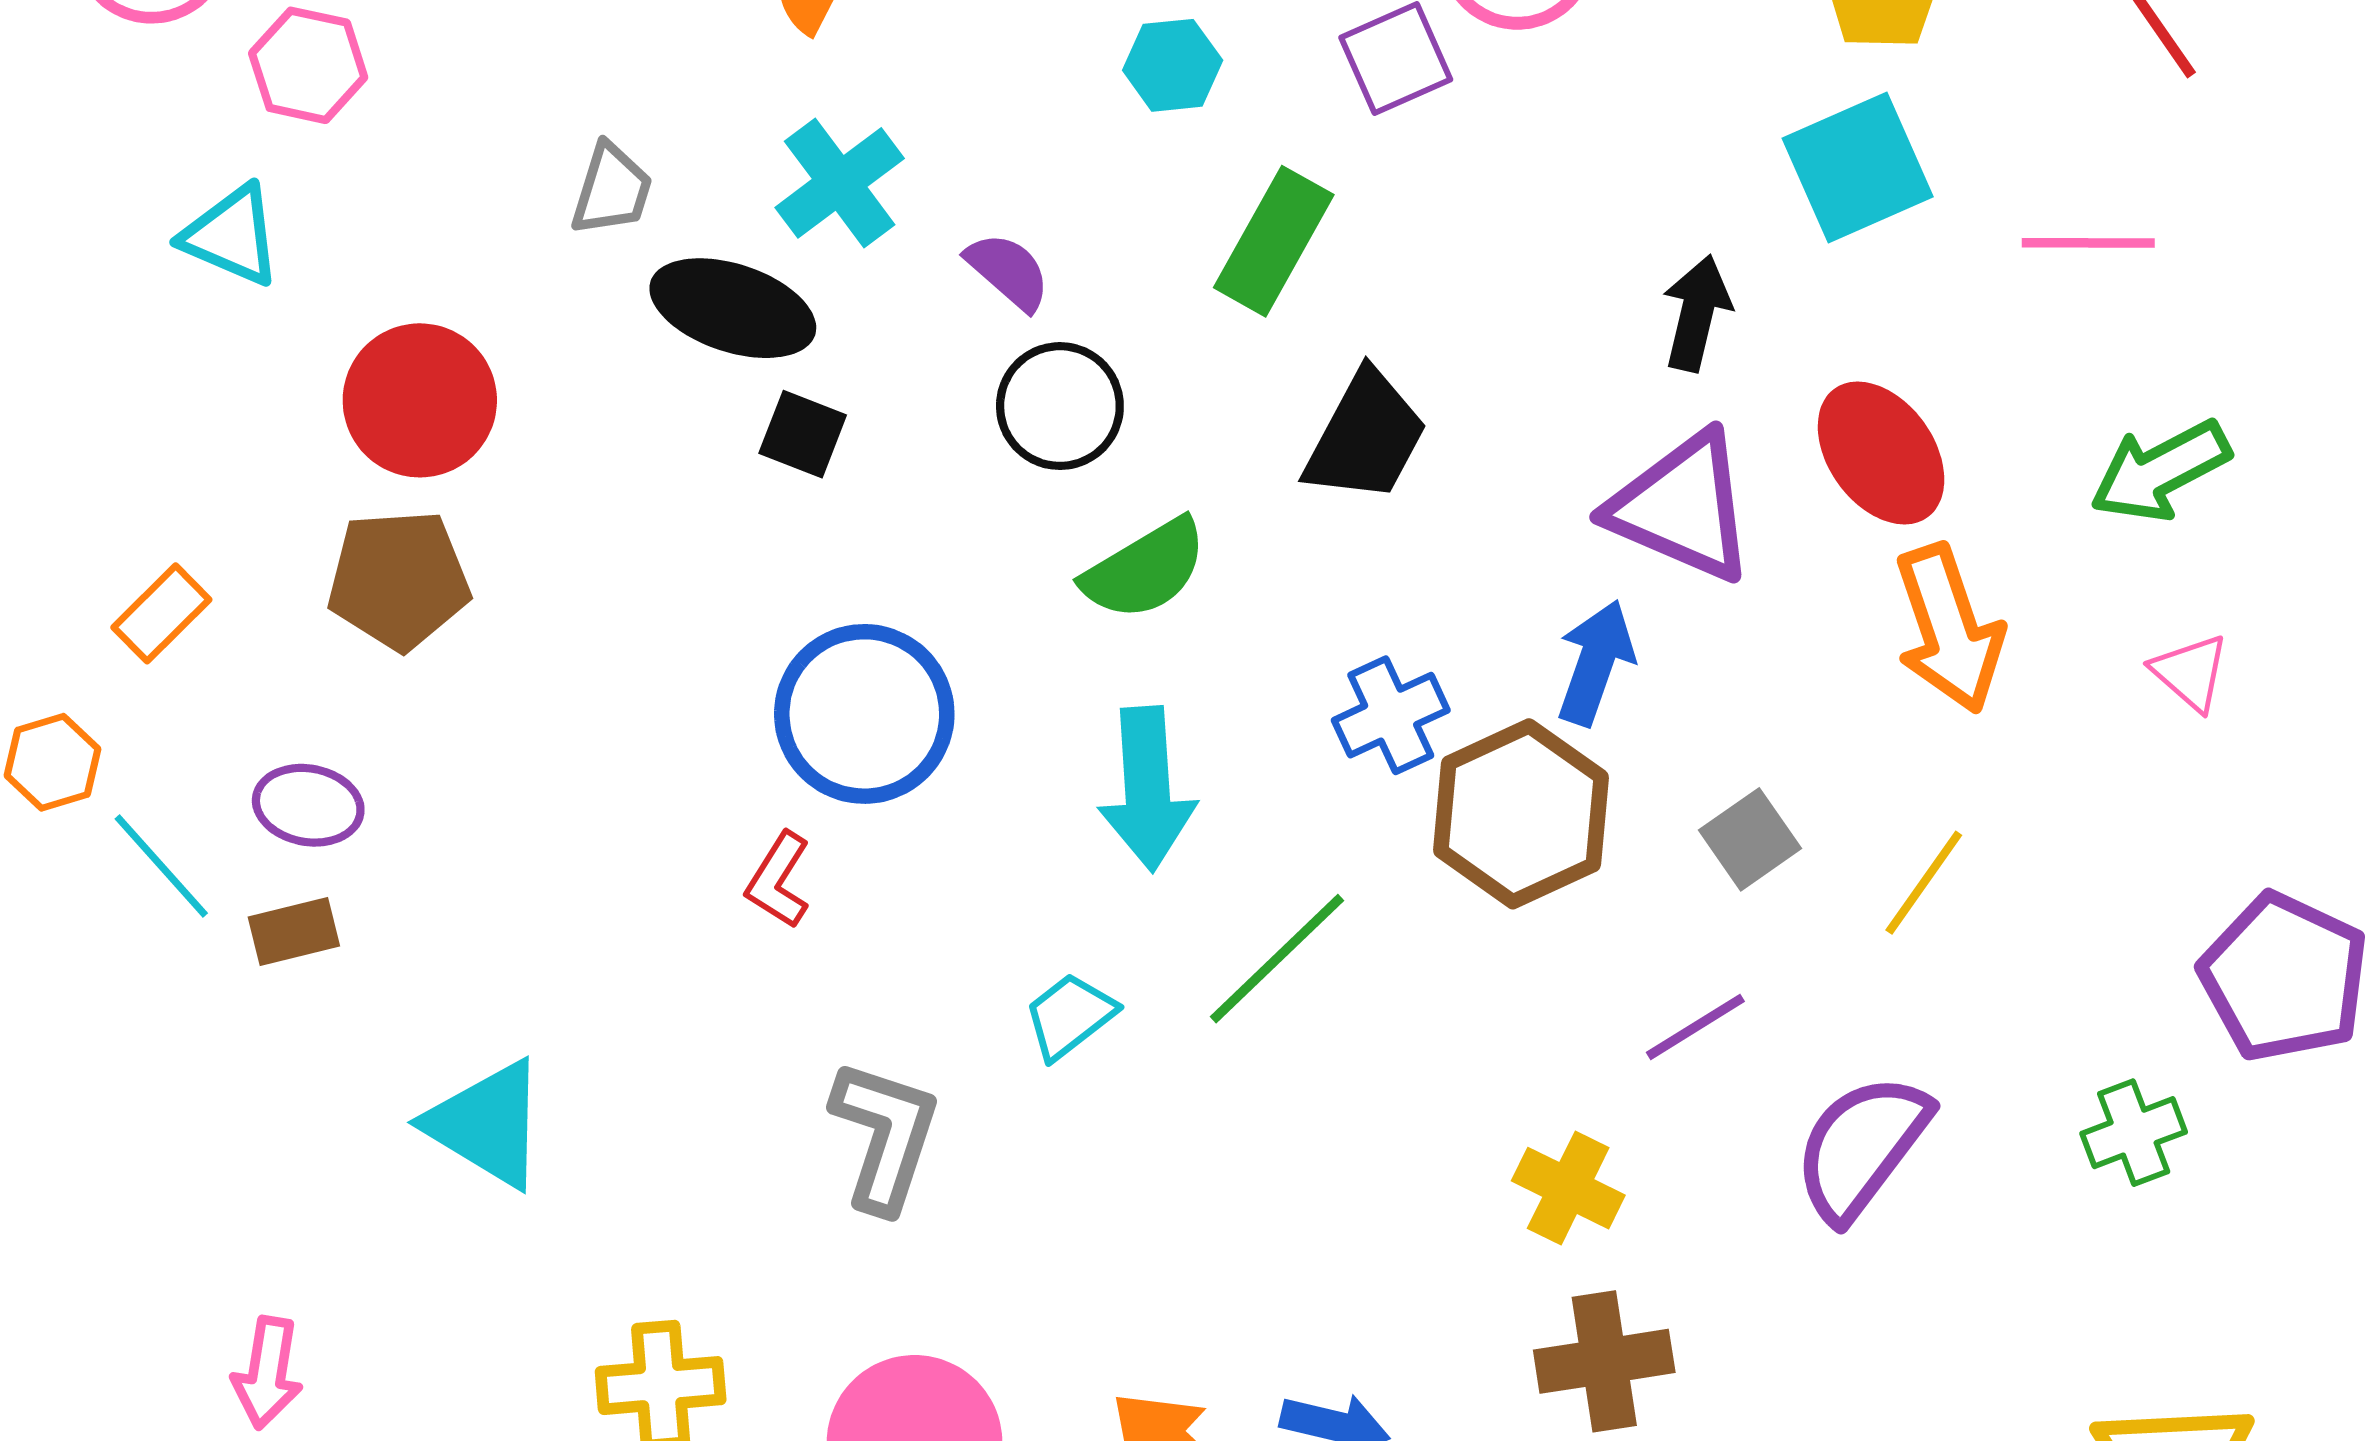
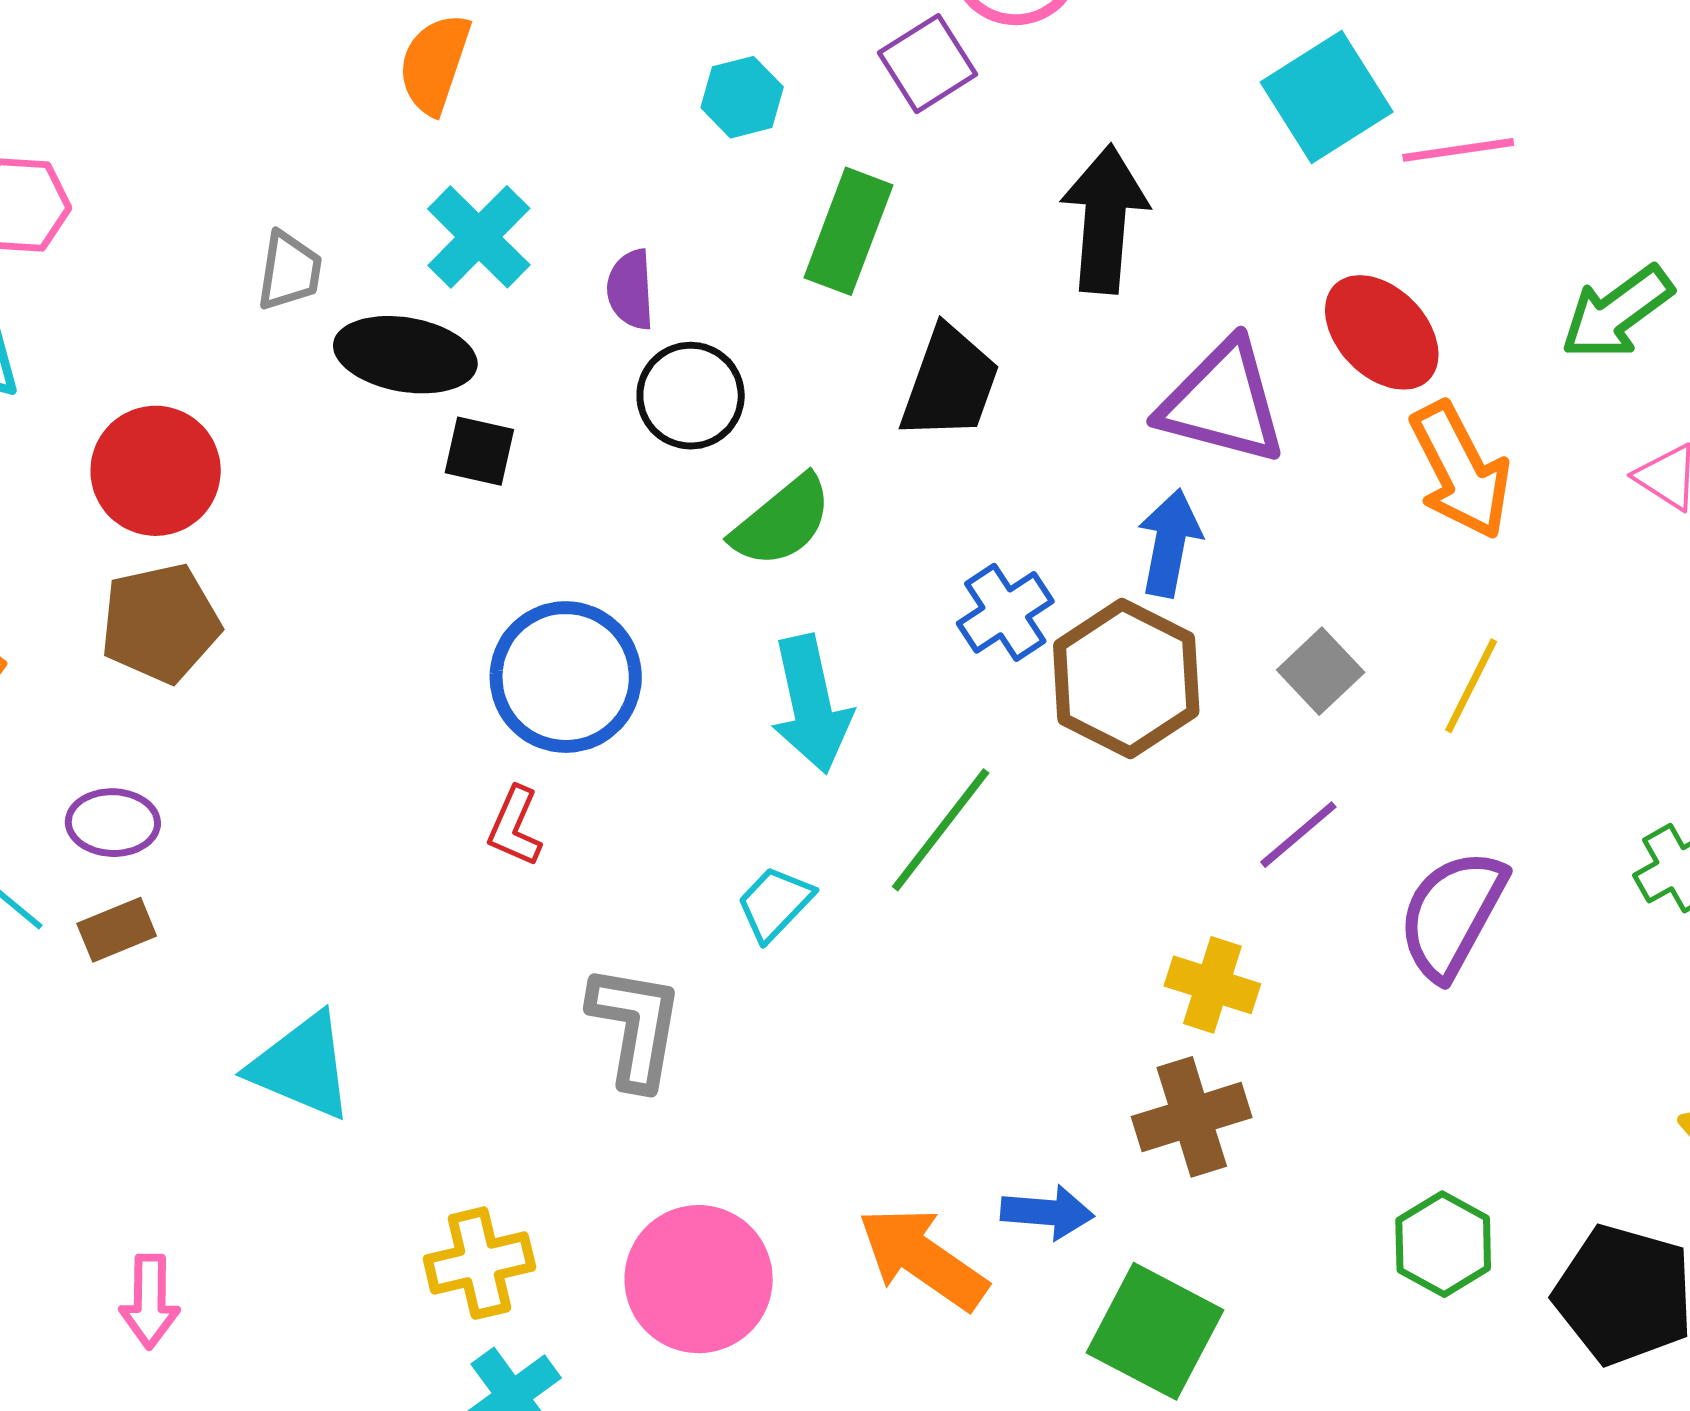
pink line: (2088, 243) -> (1458, 150), moved
purple semicircle: (1008, 271) -> (631, 290), turned -126
black arrow: (1697, 313) -> (1105, 219), moved, size x1.5
brown cross: (1604, 1361) -> (1192, 1117), moved

